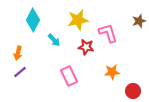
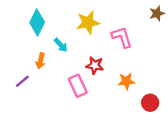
brown star: (139, 21) -> (157, 13), moved
red star: (86, 47) -> (95, 65), moved
orange arrow: (18, 53) -> (40, 61), moved

